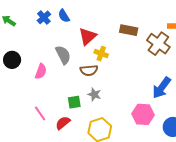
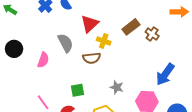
brown rectangle: (129, 30) -> (131, 27), moved, turned -48
brown cross: (158, 44) -> (152, 34), moved, size x0.6
gray star: (94, 94) -> (117, 87), moved

